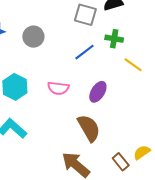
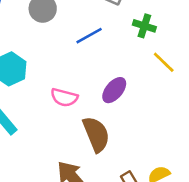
blue line: (84, 52) -> (89, 36), moved
pink semicircle: (58, 88) -> (64, 97), moved

